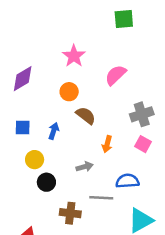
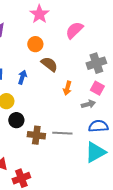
gray arrow: (85, 167) -> (88, 104), moved
blue semicircle: (127, 181) -> (98, 126), moved
brown cross: (70, 213) -> (36, 135), moved

